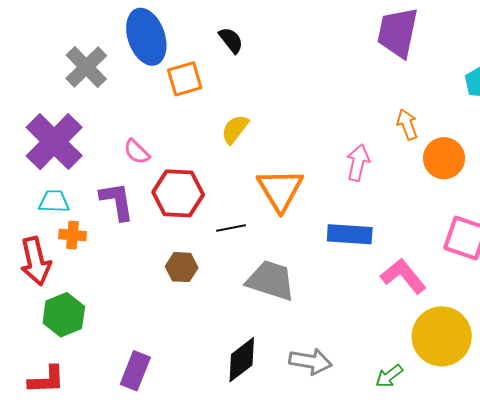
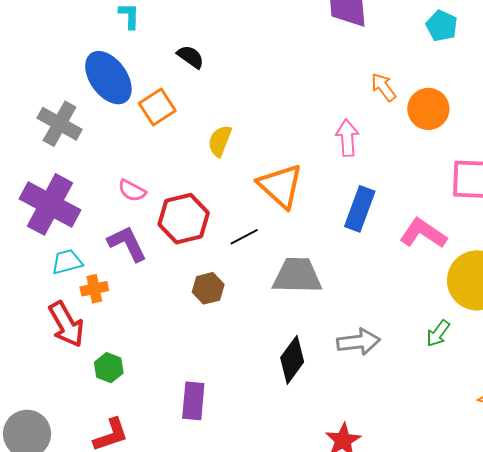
blue rectangle: (350, 234) -> (360, 209), turned -57
green hexagon: (64, 315) -> (109, 368), size x0.7

